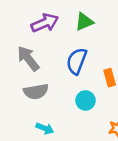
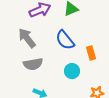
blue semicircle: (77, 61) -> (65, 40), turned -60

